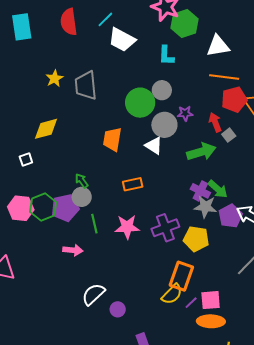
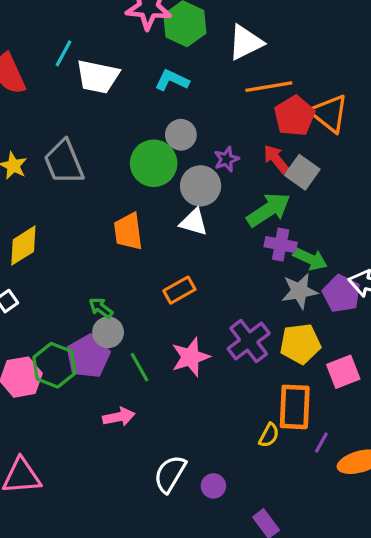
cyan L-shape: (166, 55) -> (172, 80), turned 130
gray square: (229, 135) -> (302, 172), size x1.5
purple cross: (200, 191) -> (281, 245), moved
yellow semicircle: (172, 294) -> (269, 435), moved, size x0.7
pink square: (211, 300) -> (343, 372), moved

